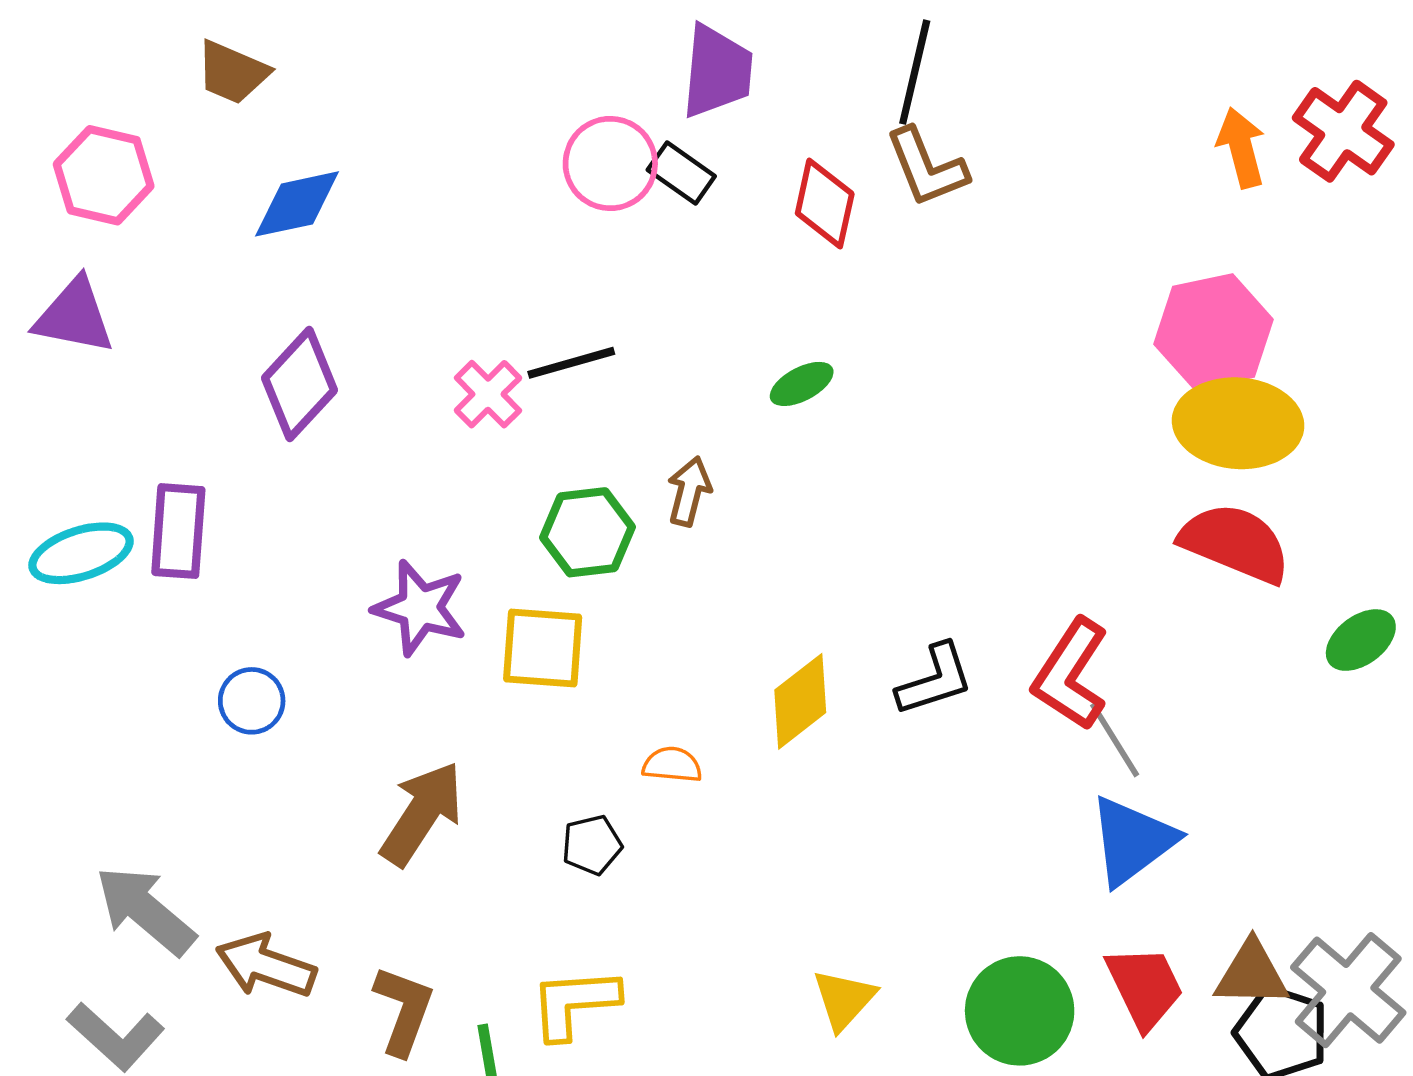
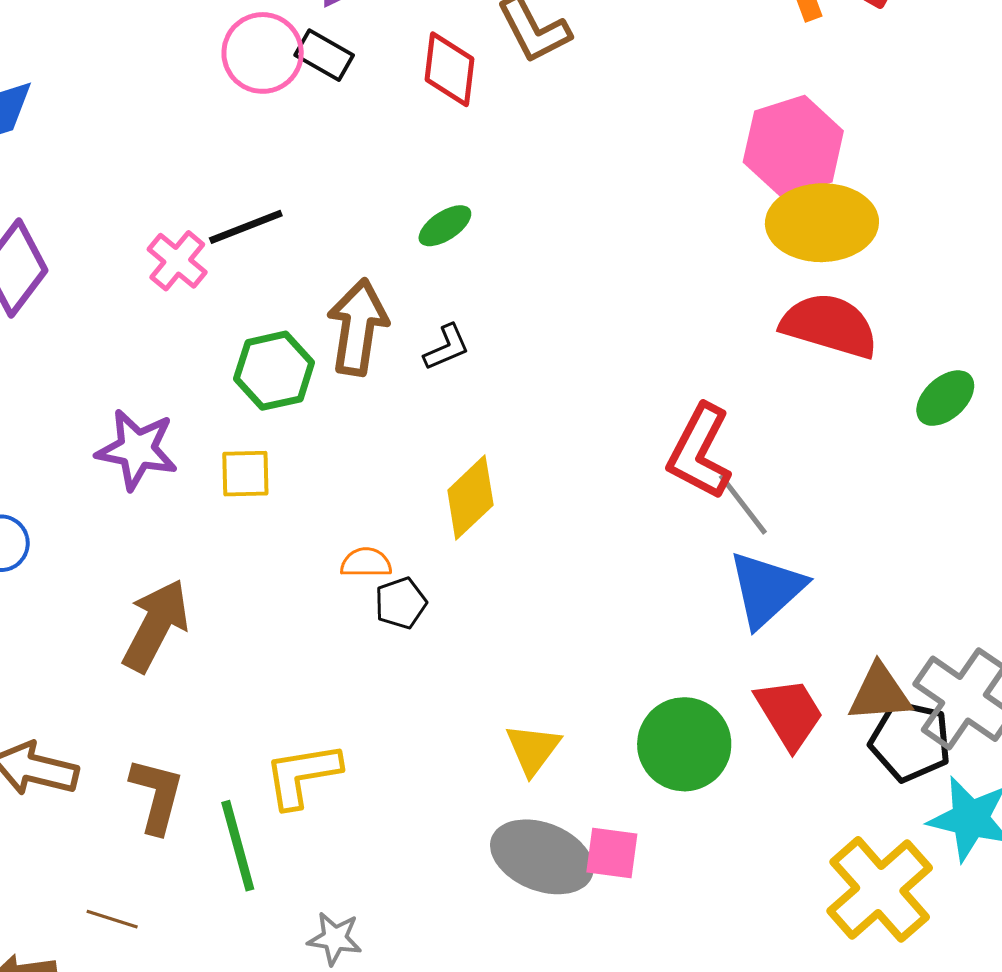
brown arrow: (689, 491) -> (358, 327), size x1.6
yellow square: (543, 648) -> (245, 474), size x0.7
black L-shape: (935, 680) -> (447, 347), moved, size x0.7
black pentagon: (592, 845) -> (401, 603), moved

